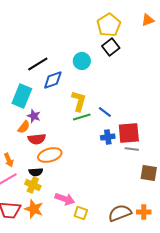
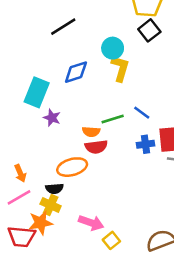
black line: (38, 64) -> (63, 27), moved
yellow L-shape: (79, 101) -> (120, 68), moved
orange semicircle: (24, 127) -> (91, 132), moved, turned 56
red semicircle: (37, 139) -> (96, 147), moved
orange star: (34, 209) -> (40, 223), moved, turned -30
yellow square: (81, 213) -> (111, 240), turned 32

